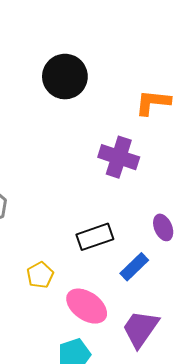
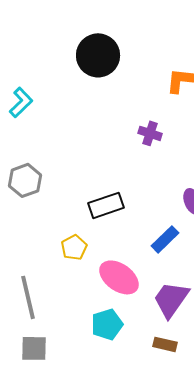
purple cross: (119, 157) -> (150, 133), size x0.6
black rectangle: (95, 237) -> (106, 205), moved

